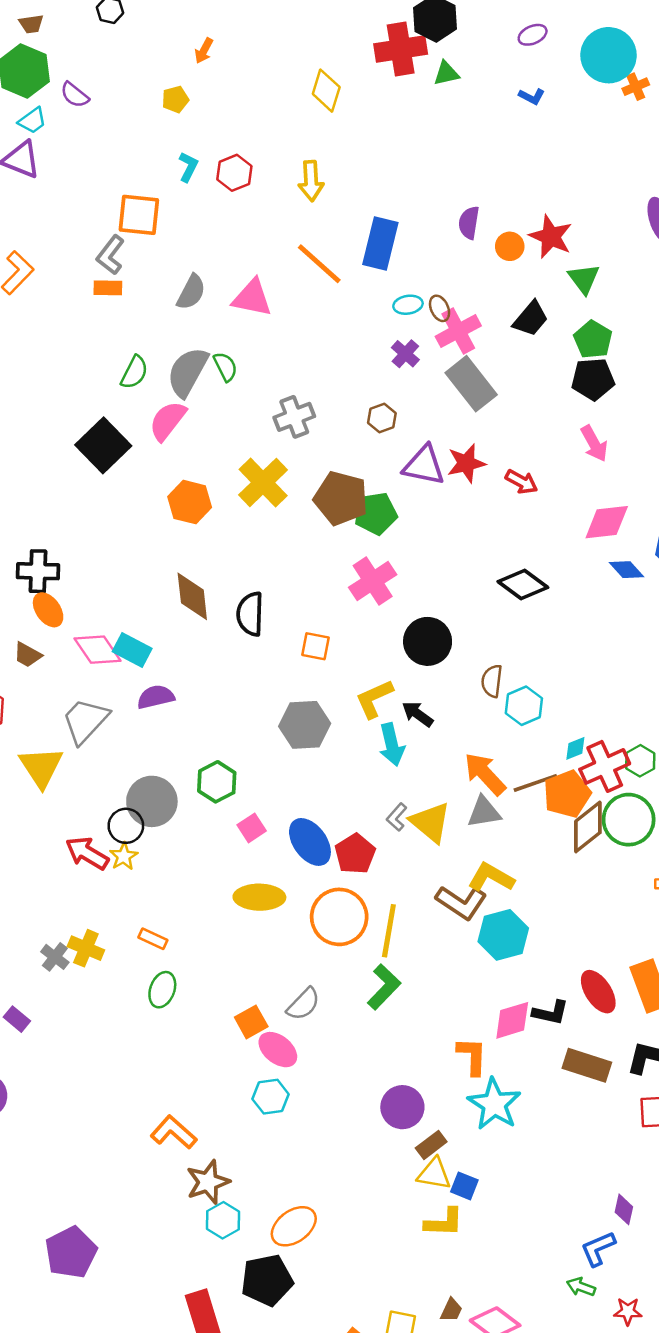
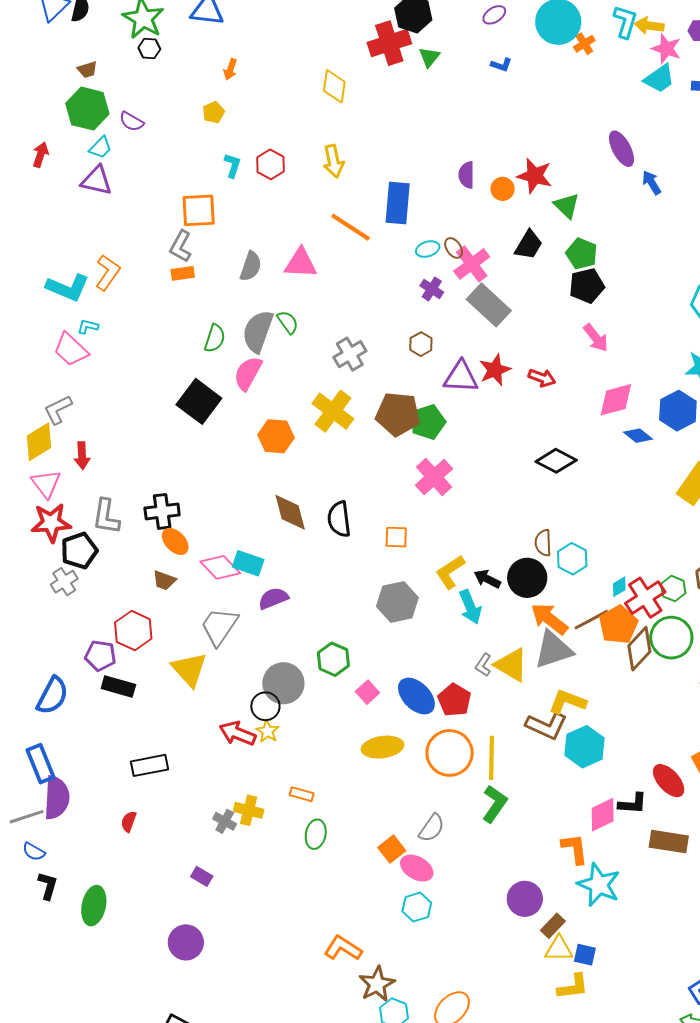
green triangle: (446, 73) -> (429, 57), turned -30
black circle: (428, 641) -> (527, 578), moved
gray triangle: (484, 812) -> (553, 650), size x1.4

